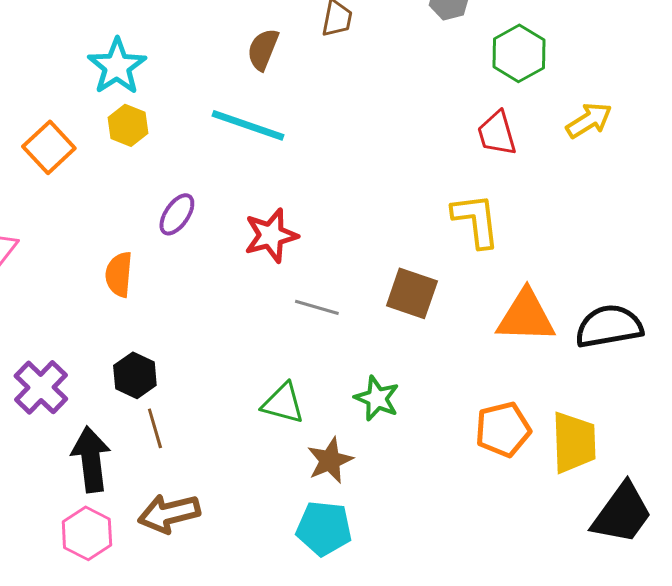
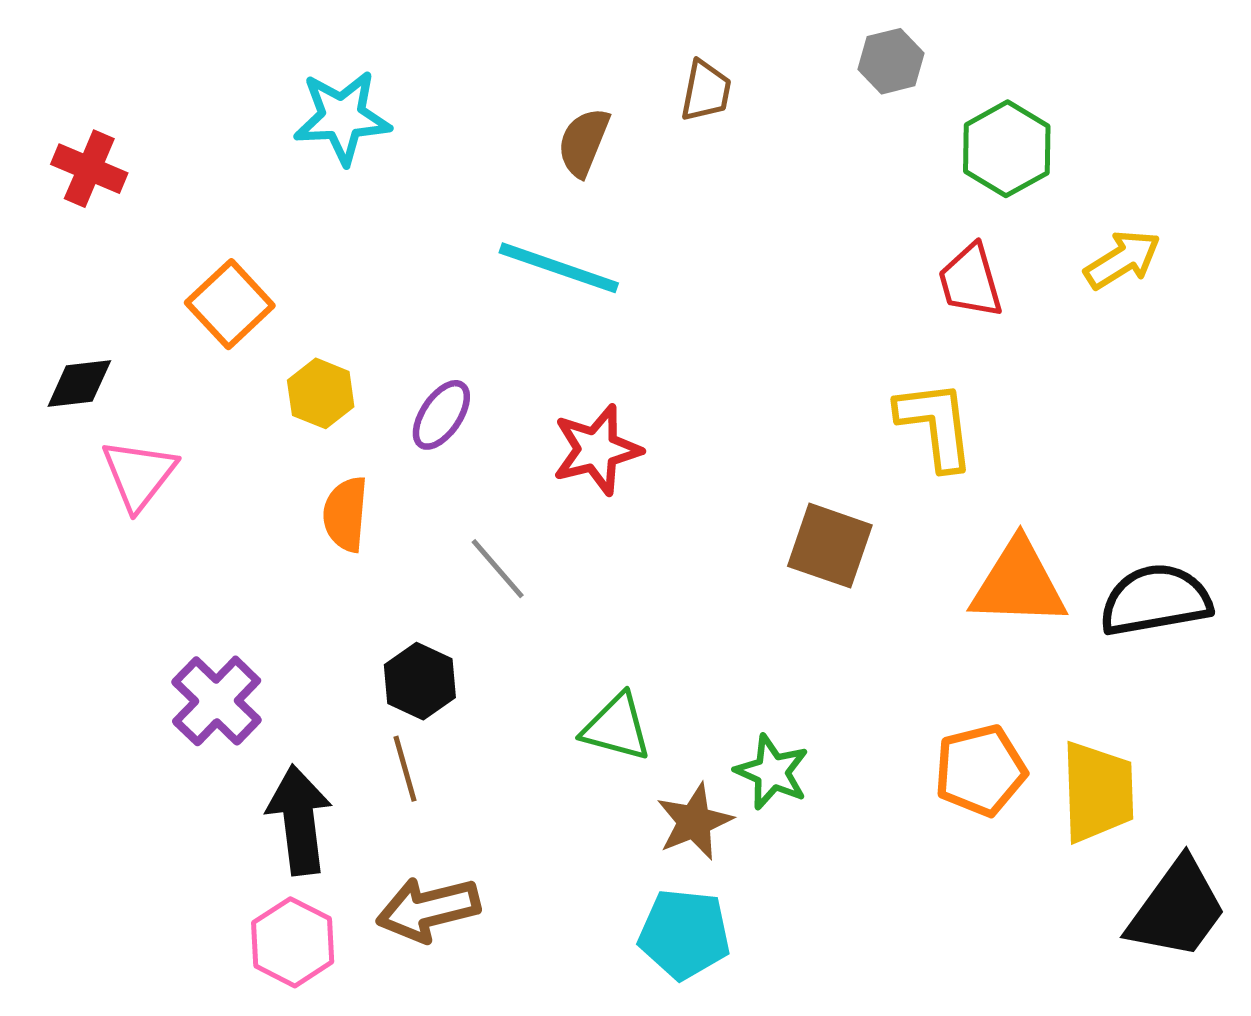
cyan star: (117, 66) -> (342, 117), moved, turned 30
yellow hexagon: (128, 125) -> (321, 393), moved
gray line: (317, 307) -> (498, 569), moved, turned 33
black hexagon: (135, 375) -> (420, 681), moved
green star: (377, 398) -> (772, 772), moved

